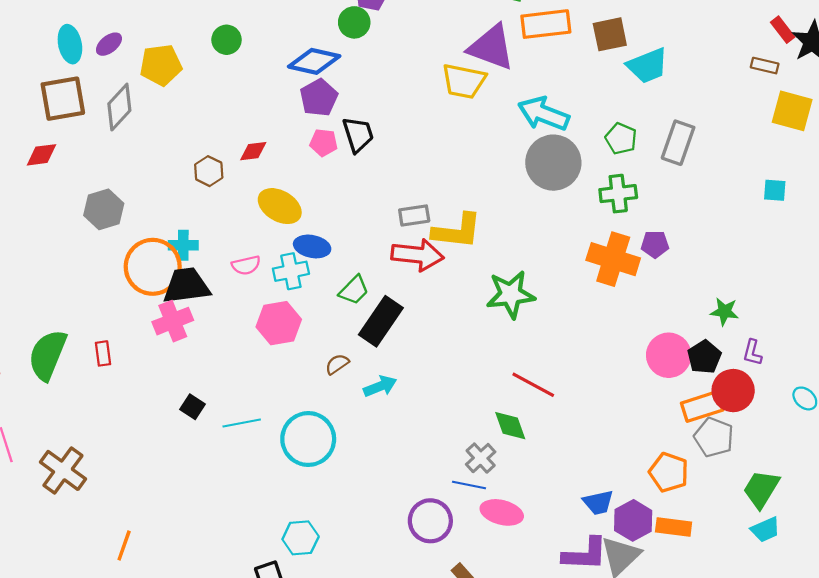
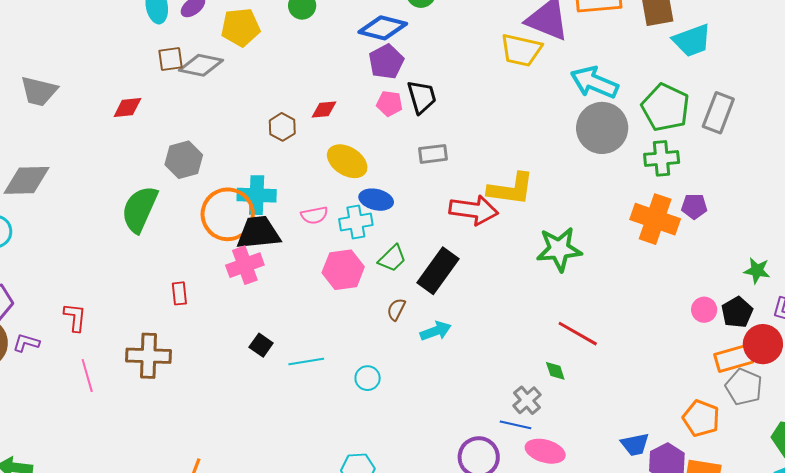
brown square: (63, 99) -> (171, 59), moved, size x0.6
gray diamond: (119, 107) -> (201, 65), turned 57
green pentagon: (621, 139) -> (666, 107), size x1.6
gray rectangle: (414, 215) -> (433, 154), moved
cyan cross: (183, 245) -> (257, 195), size x1.4
green trapezoid: (354, 290) -> (392, 258), moved
green semicircle: (48, 355) -> (140, 209), moved
pink circle: (669, 355) -> (704, 310), size x0.6
brown semicircle: (337, 364) -> (396, 309), turned -30
green diamond: (510, 426) -> (555, 371), size x0.7
cyan circle: (308, 439) -> (368, 378), size x0.5
brown cross: (63, 470) -> (149, 356), moved, turned -36

